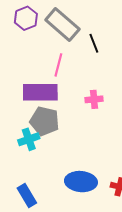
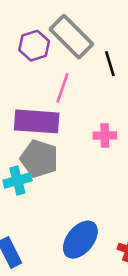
purple hexagon: (26, 18) -> (34, 46), moved
blue ellipse: (81, 182) -> (80, 240), turned -60

